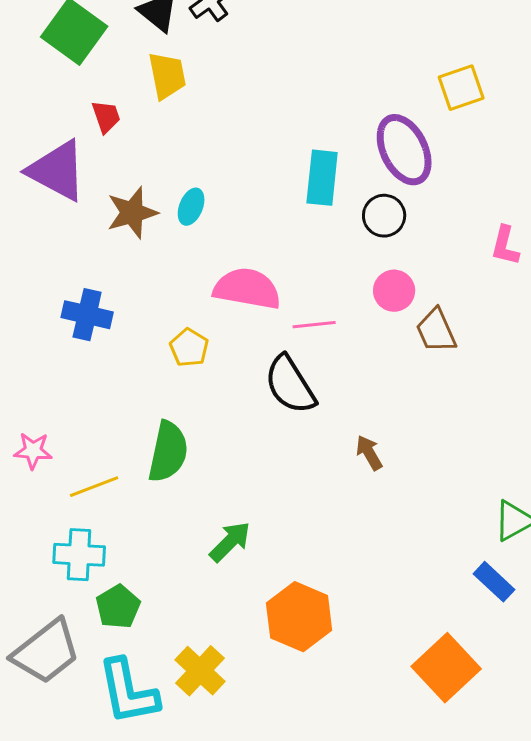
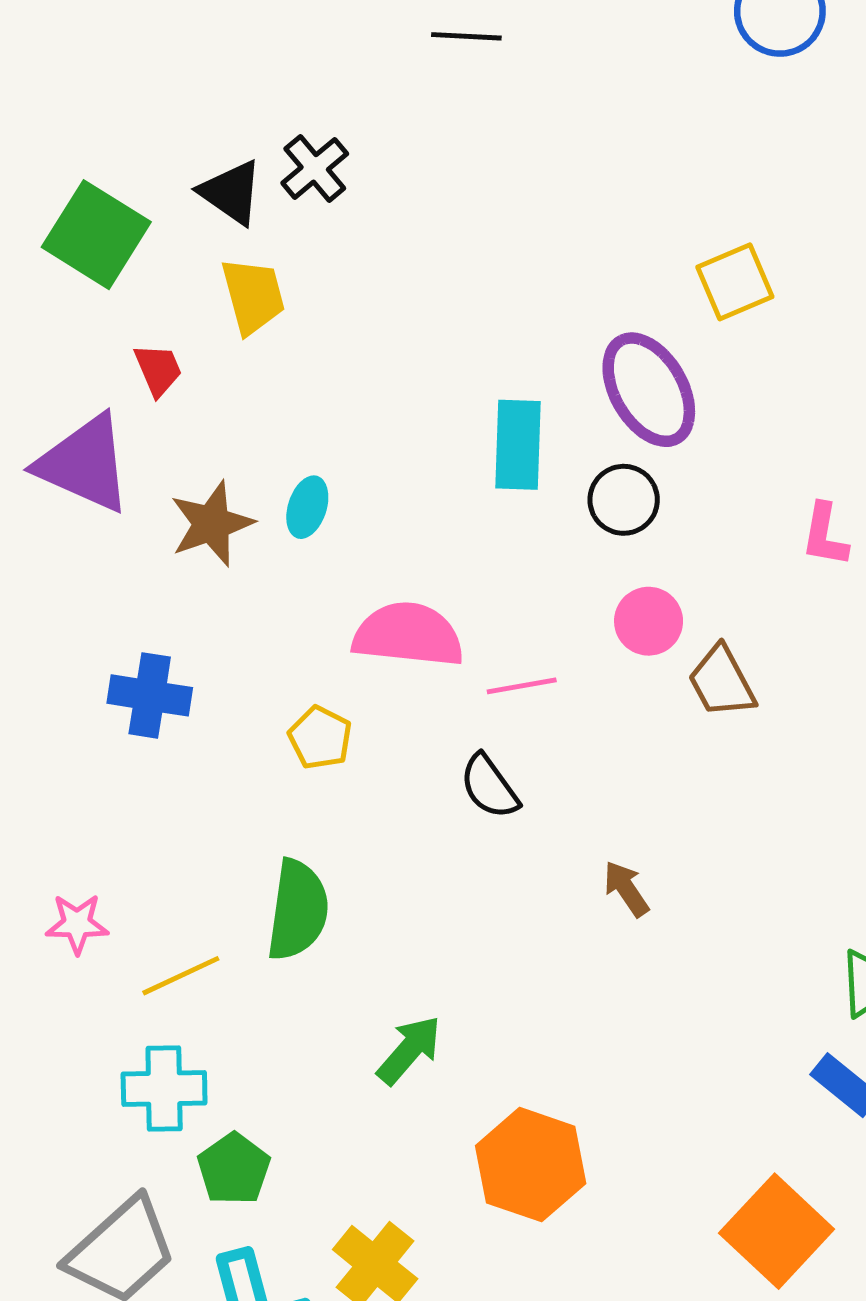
black semicircle: (290, 385) -> (489, 787), size x0.7

